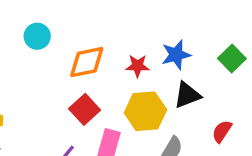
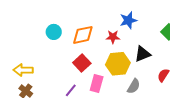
cyan circle: (37, 36) -> (54, 32), moved
blue star: (176, 55) -> (128, 20), moved

